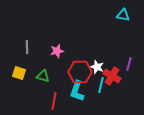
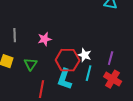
purple line: (129, 64) -> (111, 58), moved
green triangle: (43, 76) -> (31, 64), turned 48
red cross: (112, 76) -> (113, 79), moved

